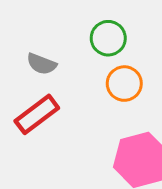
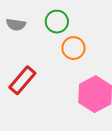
gray semicircle: (42, 64) -> (16, 25), moved

